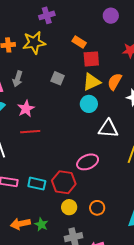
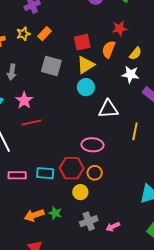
orange rectangle: (79, 42) -> (45, 34), moved, turned -72
yellow star: (34, 43) -> (23, 34), size x0.6
gray square: (58, 78) -> (51, 66), size x1.5
orange semicircle: (115, 82) -> (109, 49), moved
pink ellipse: (88, 162) -> (92, 145), turned 35
orange circle: (97, 208) -> (95, 173), moved

